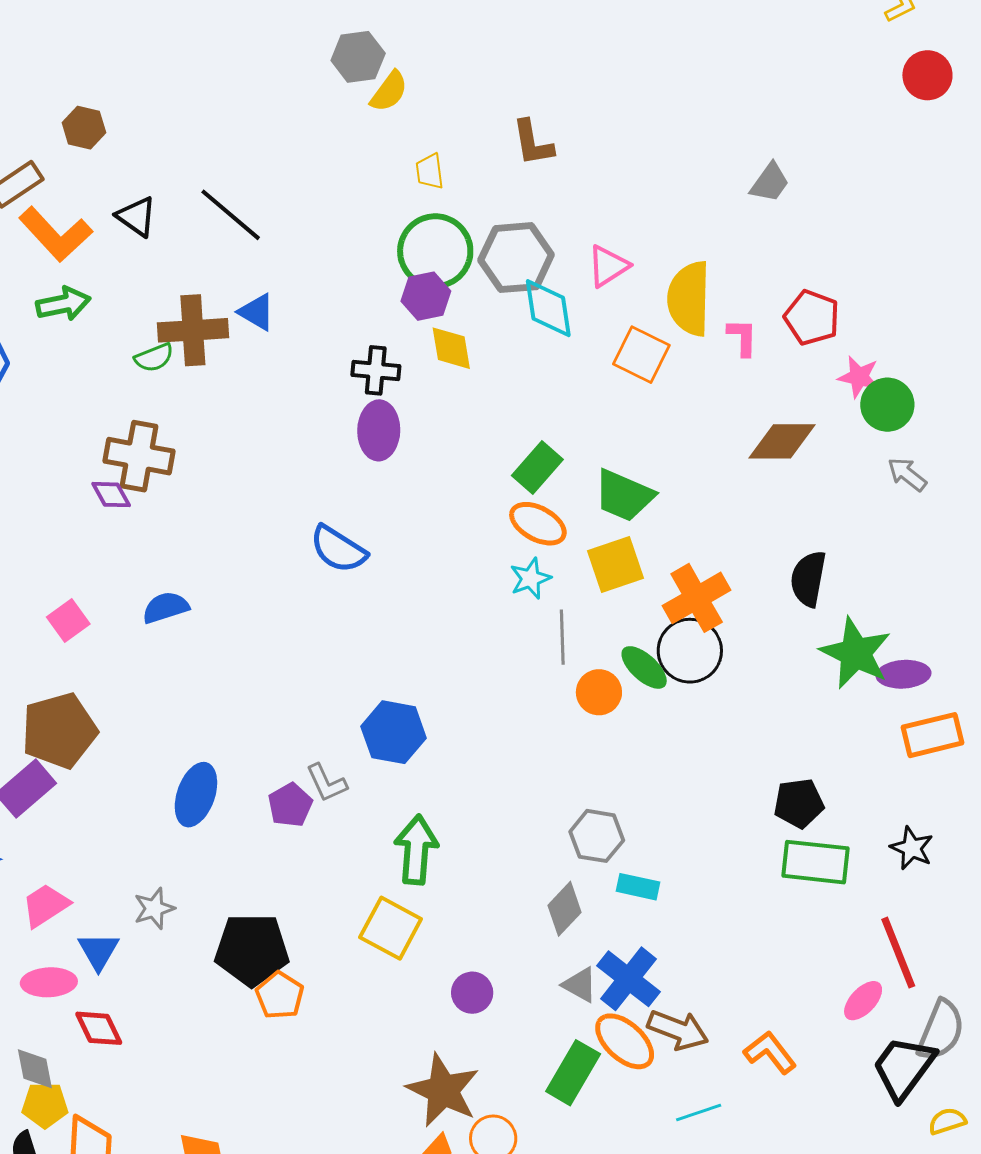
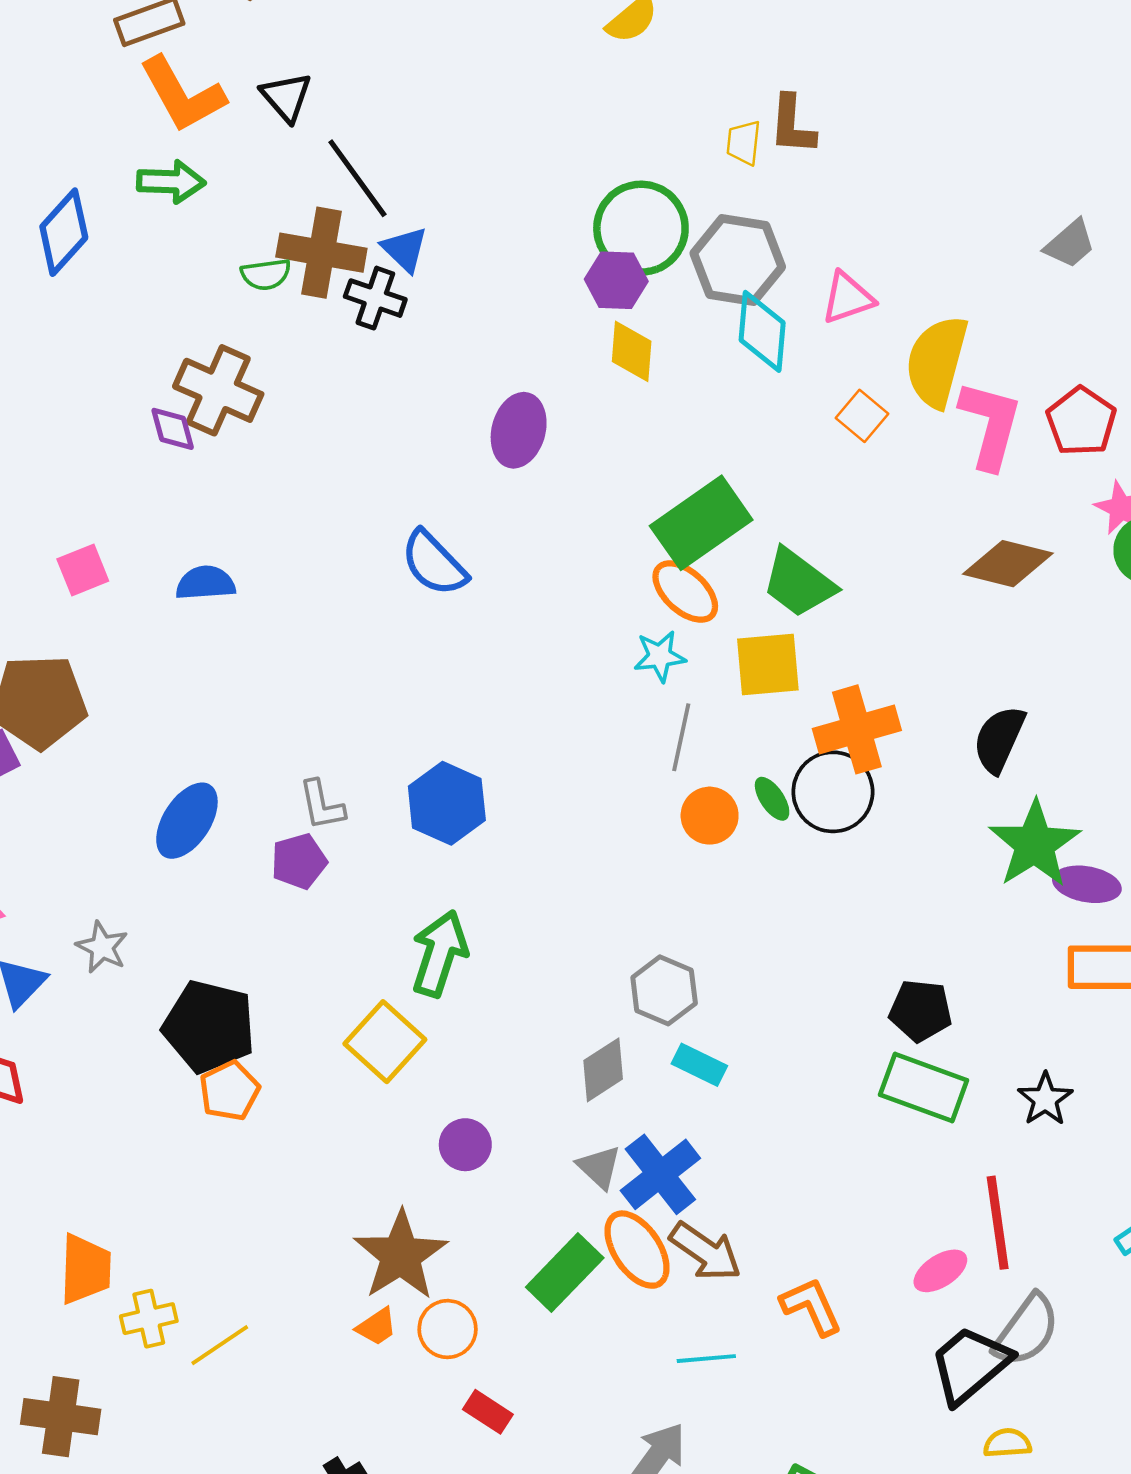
yellow trapezoid: (430, 171) -> (744, 143), moved
black line: (231, 215) -> (357, 178), moved
pink L-shape: (742, 337) -> (990, 425), size x1.8
orange square: (641, 355) -> (862, 416), size x0.7
black cross: (376, 370) -> (375, 298), moved
green rectangle: (537, 468) -> (701, 523), size x1.5
green ellipse: (644, 667) -> (772, 799), size x0.7
gray L-shape: (326, 783) -> (322, 805), moved
gray star: (154, 908) -> (102, 947), turned 30

